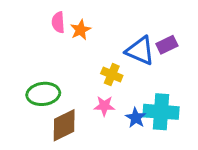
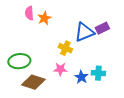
blue triangle: (140, 51) -> (84, 32), turned -45
cyan cross: (161, 112) -> (98, 73), size x0.6
brown diamond: (64, 125) -> (33, 82), turned 45

